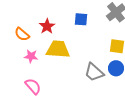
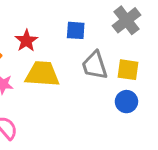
gray trapezoid: (94, 72) -> (95, 65), moved, turned 30

